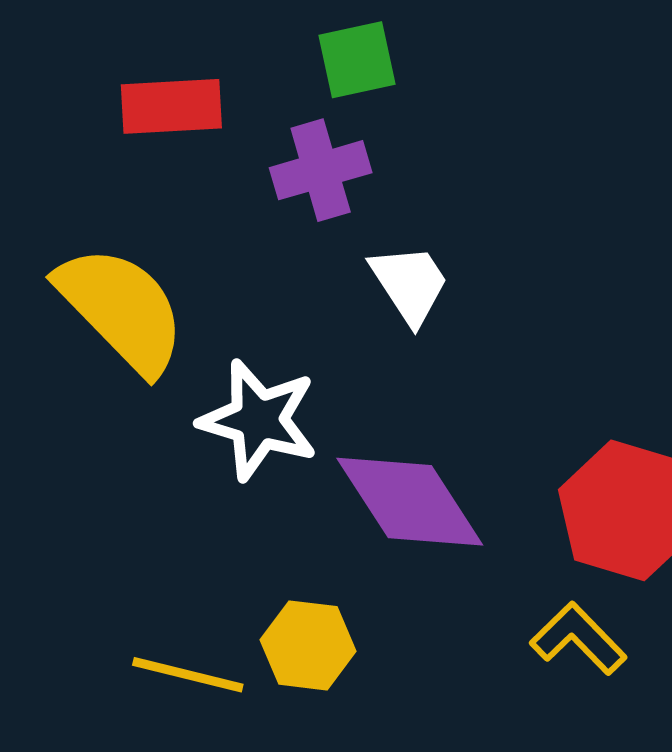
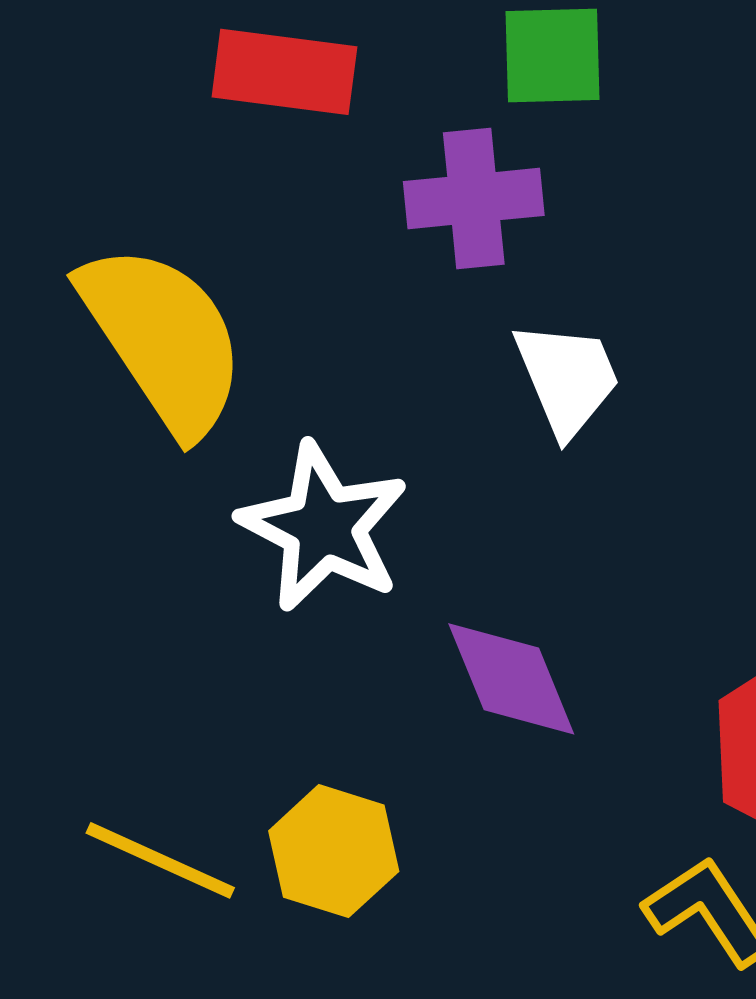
purple diamond: (410, 502) -> (511, 679), size x0.7

